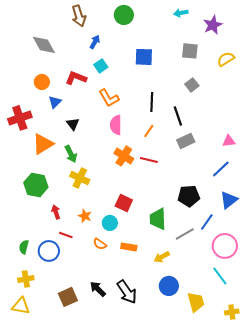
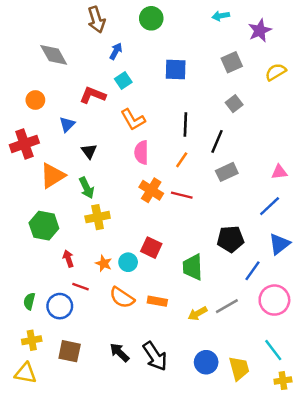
gray square: (190, 51) -> (232, 62), turned -30
orange circle: (42, 82) -> (35, 100), moved
black line: (178, 116) -> (217, 141), turned 42
yellow cross: (80, 178) -> (98, 217), turned -36
cyan circle: (110, 223) -> (128, 262), moved
gray line: (185, 234) -> (227, 306), moved
orange semicircle: (100, 244) -> (122, 298), size x1.5
cyan line: (220, 276) -> (273, 350), moved
blue circle: (169, 286) -> (206, 362), moved
brown square: (68, 297) -> (70, 351), moved, turned 36

